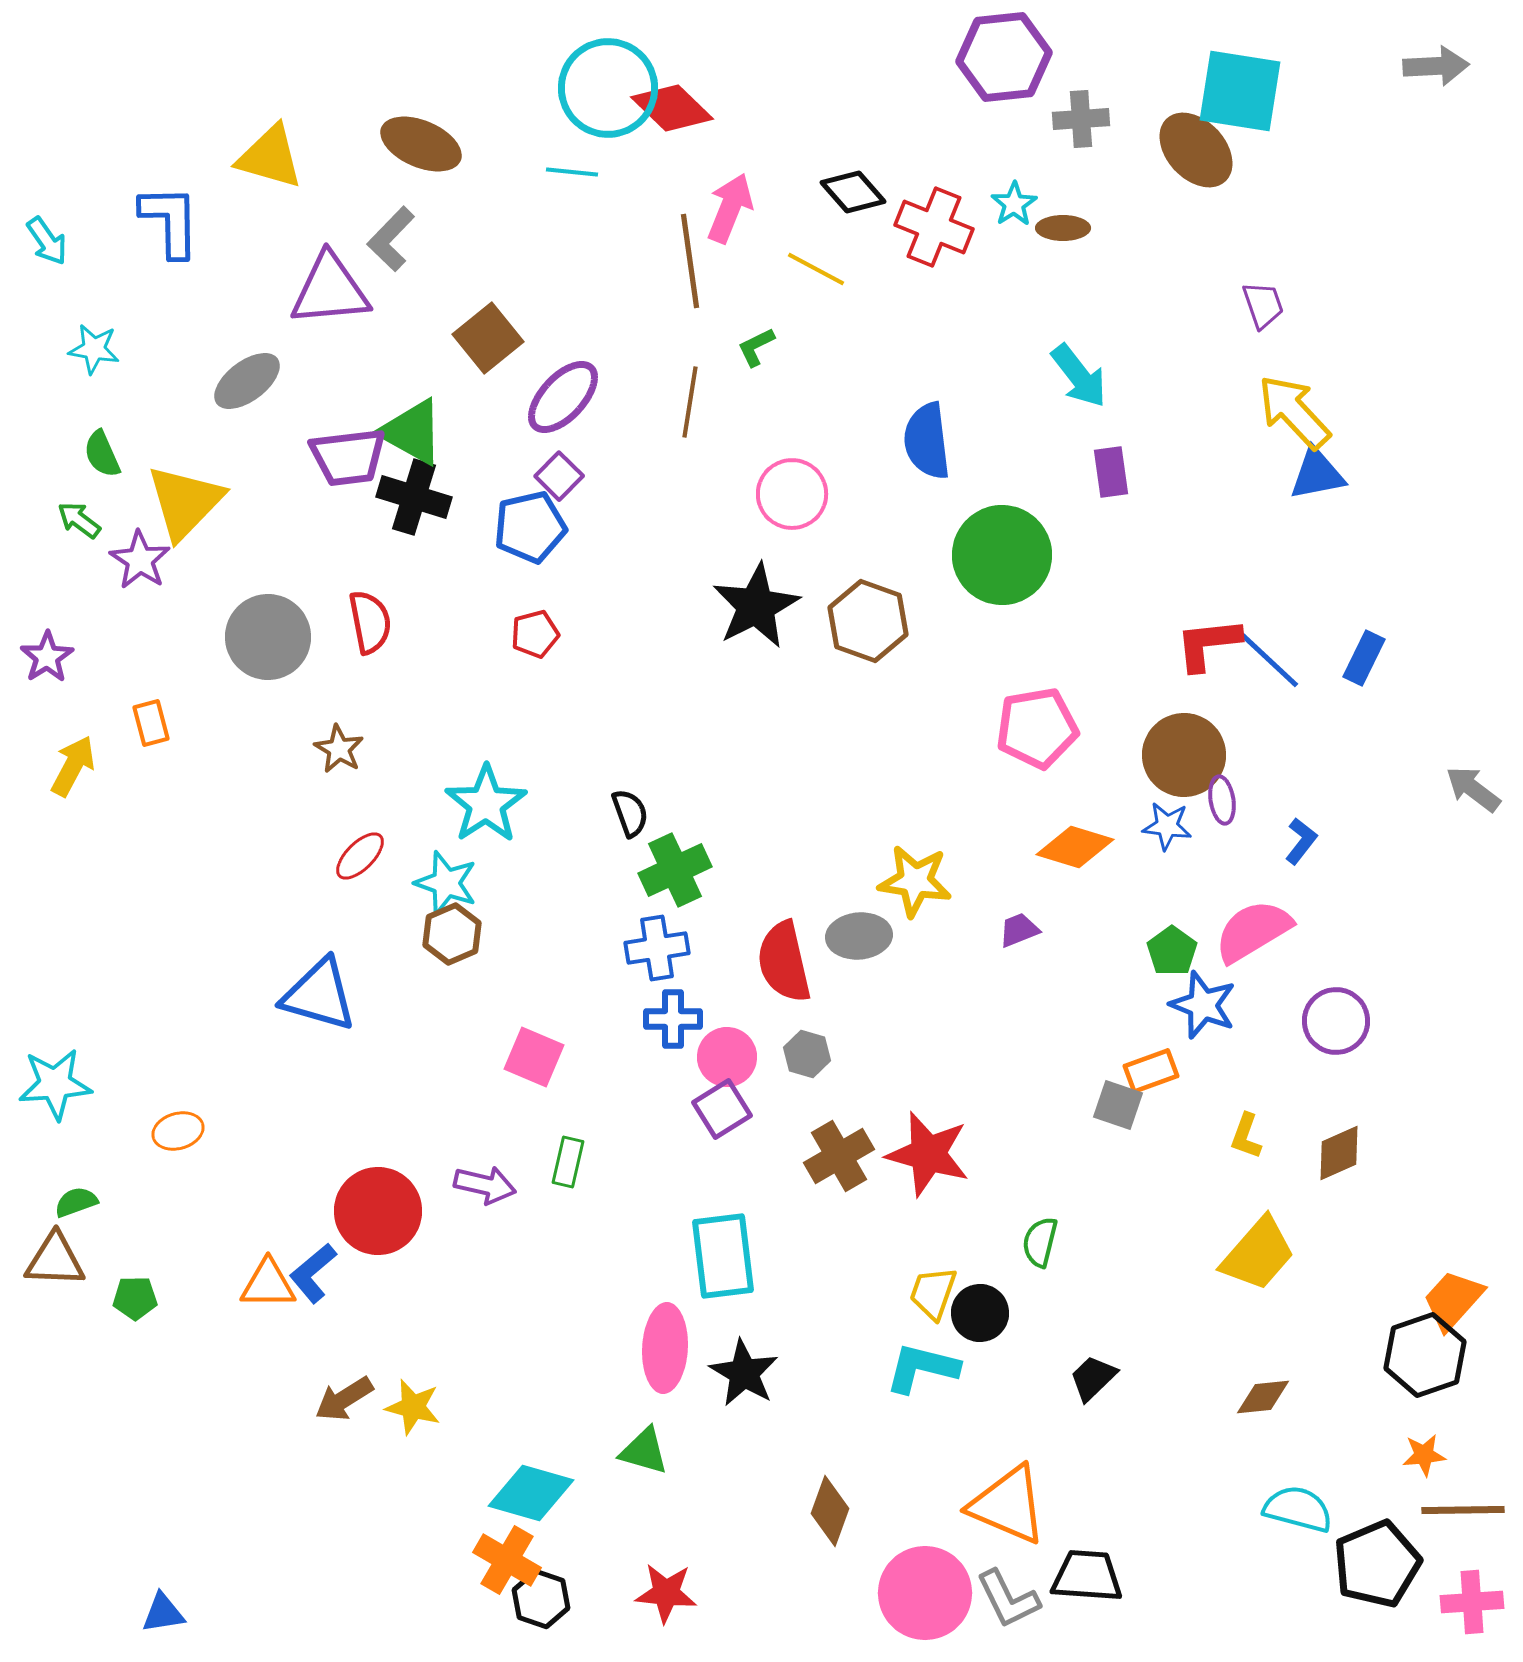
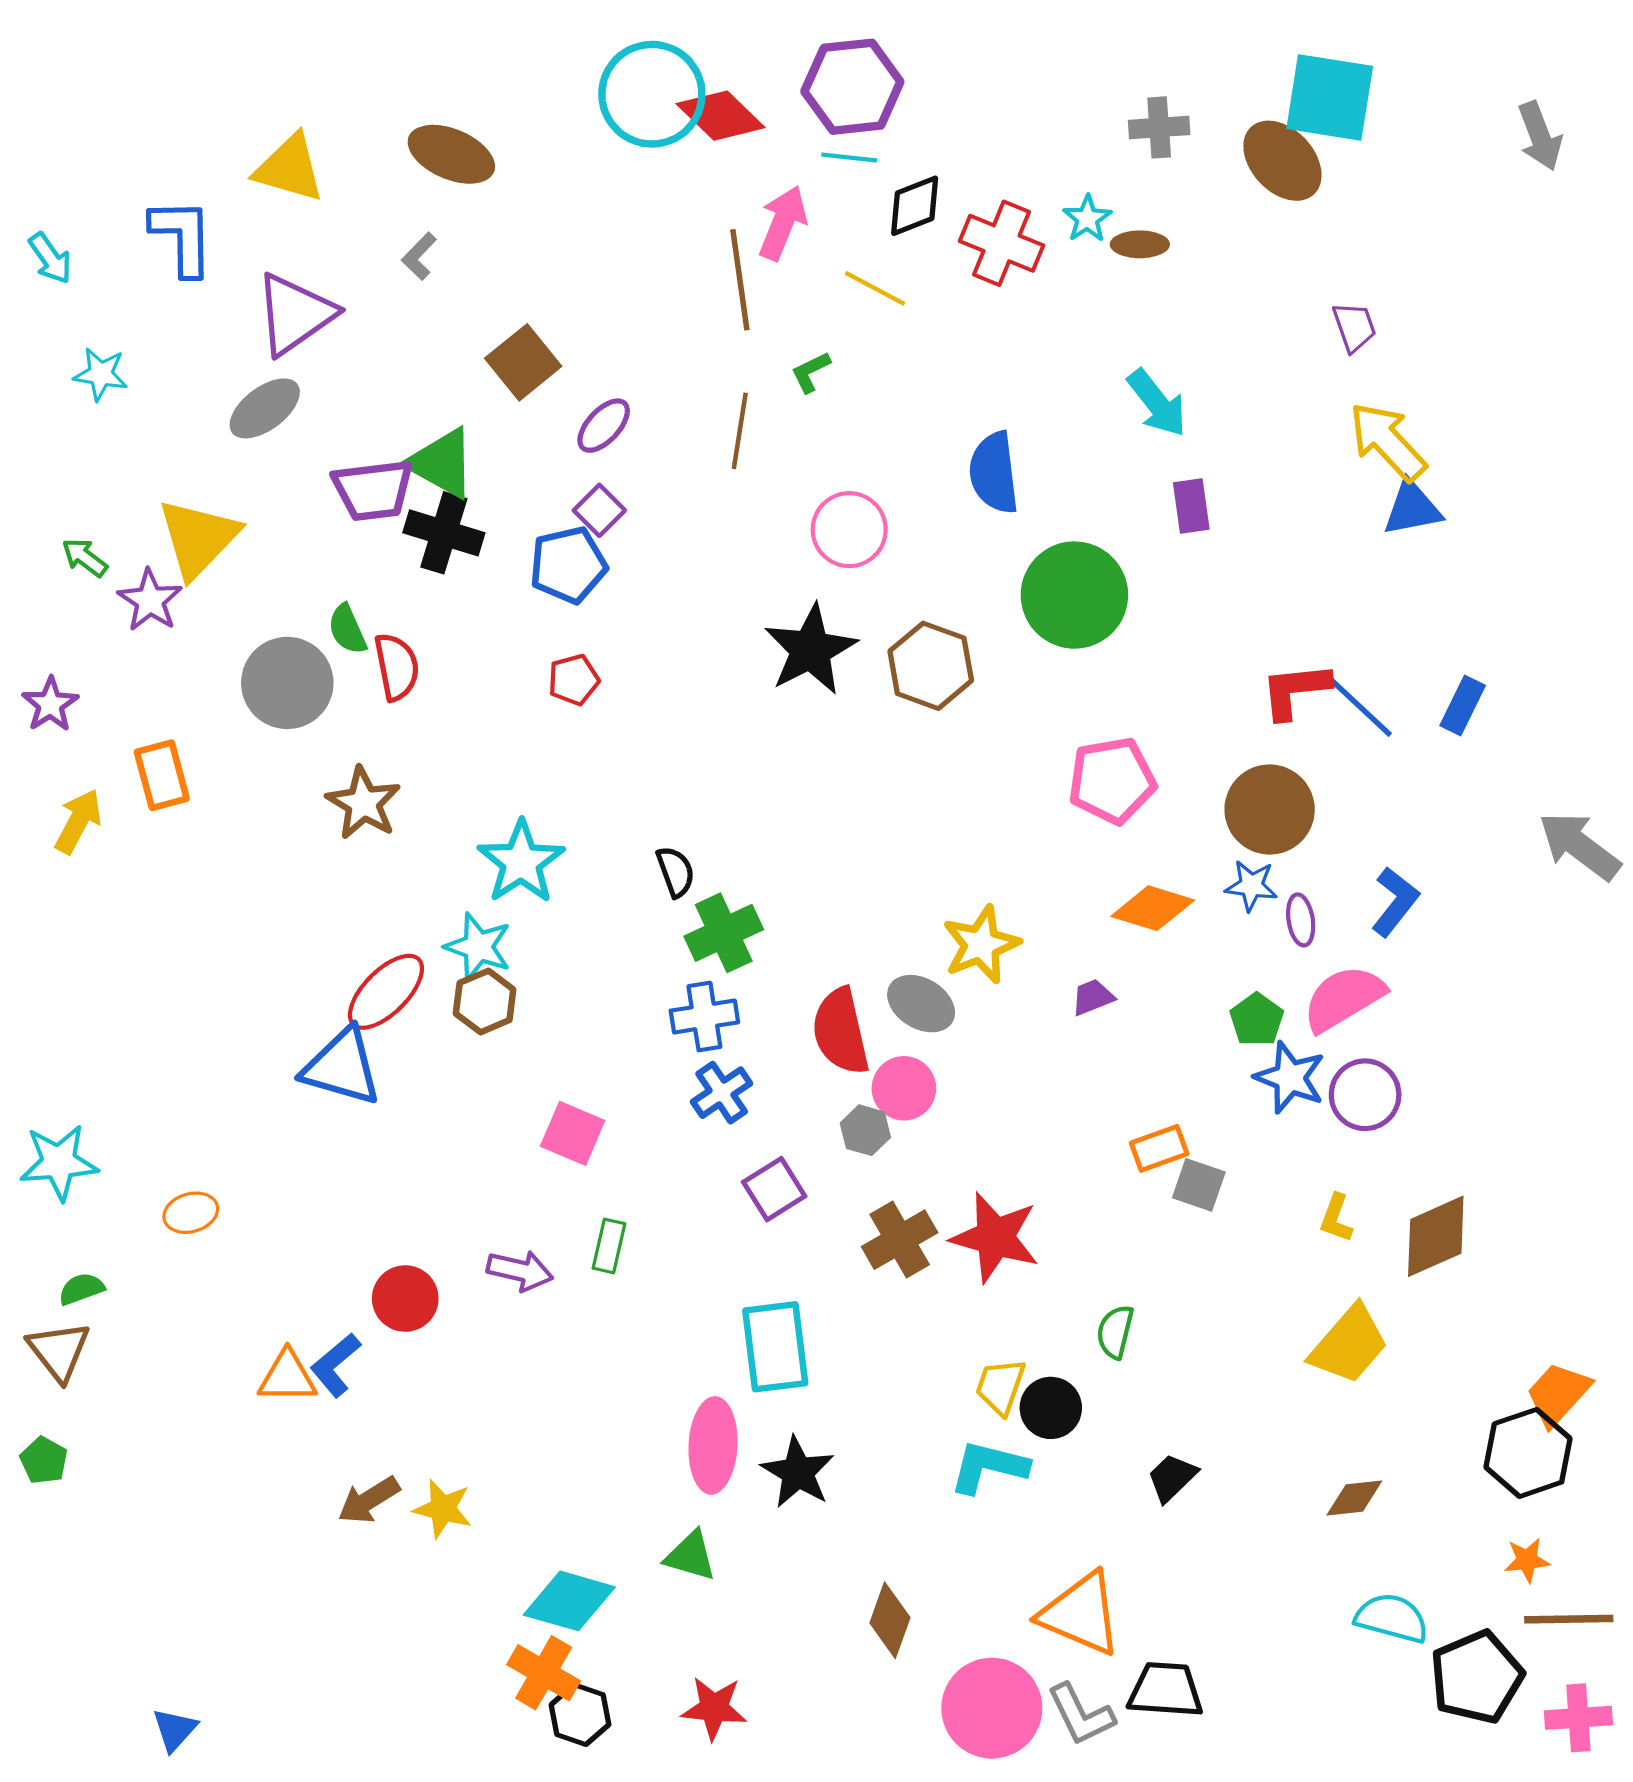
purple hexagon: (1004, 57) -> (852, 87), moved
gray arrow: (1436, 66) -> (1540, 136), moved, turned 72
cyan line: (572, 172) -> (849, 157), moved
black diamond: (853, 192) -> (915, 206), turned -70
gray L-shape: (391, 239) -> (419, 256), size x0.7
purple triangle: (330, 290) -> (295, 314), moved, turned -30
purple ellipse: (563, 397) -> (604, 426), size x0.7
green semicircle: (102, 454) -> (347, 629), moved
orange rectangle: (151, 723) -> (162, 775), size x1.4
brown star: (339, 749) -> (363, 803), size x1.4
gray arrow: (1473, 789) -> (1580, 846), size x1.4
purple ellipse: (1222, 800) -> (1301, 920), moved
blue L-shape: (1301, 841) -> (1395, 902), size x1.4
red ellipse: (360, 856) -> (386, 992), moved, size x1.5
yellow star: (915, 881) -> (981, 945), turned -30
gray ellipse: (859, 936) -> (921, 1004), turned 36
blue cross: (673, 1019) -> (722, 1093), turned -34
purple circle: (1336, 1021) -> (1365, 1095), moved
pink circle: (727, 1057) -> (904, 1088), moved
orange rectangle: (1151, 1071) -> (1159, 1148), moved
brown diamond: (1339, 1153) -> (1436, 1236), size x1.4
red circle: (378, 1211) -> (405, 1299), size x0.7
brown triangle: (55, 1260) -> (59, 1351), turned 50
green pentagon: (135, 1298) -> (44, 1460), moved, turned 30
blue triangle: (163, 1613) -> (175, 1730), turned -39

